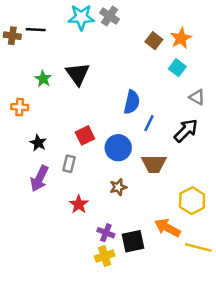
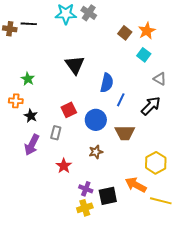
black triangle: (78, 74) -> (75, 65), moved
green star: (43, 79) -> (28, 79), moved
orange cross: (20, 107) -> (16, 101), moved

